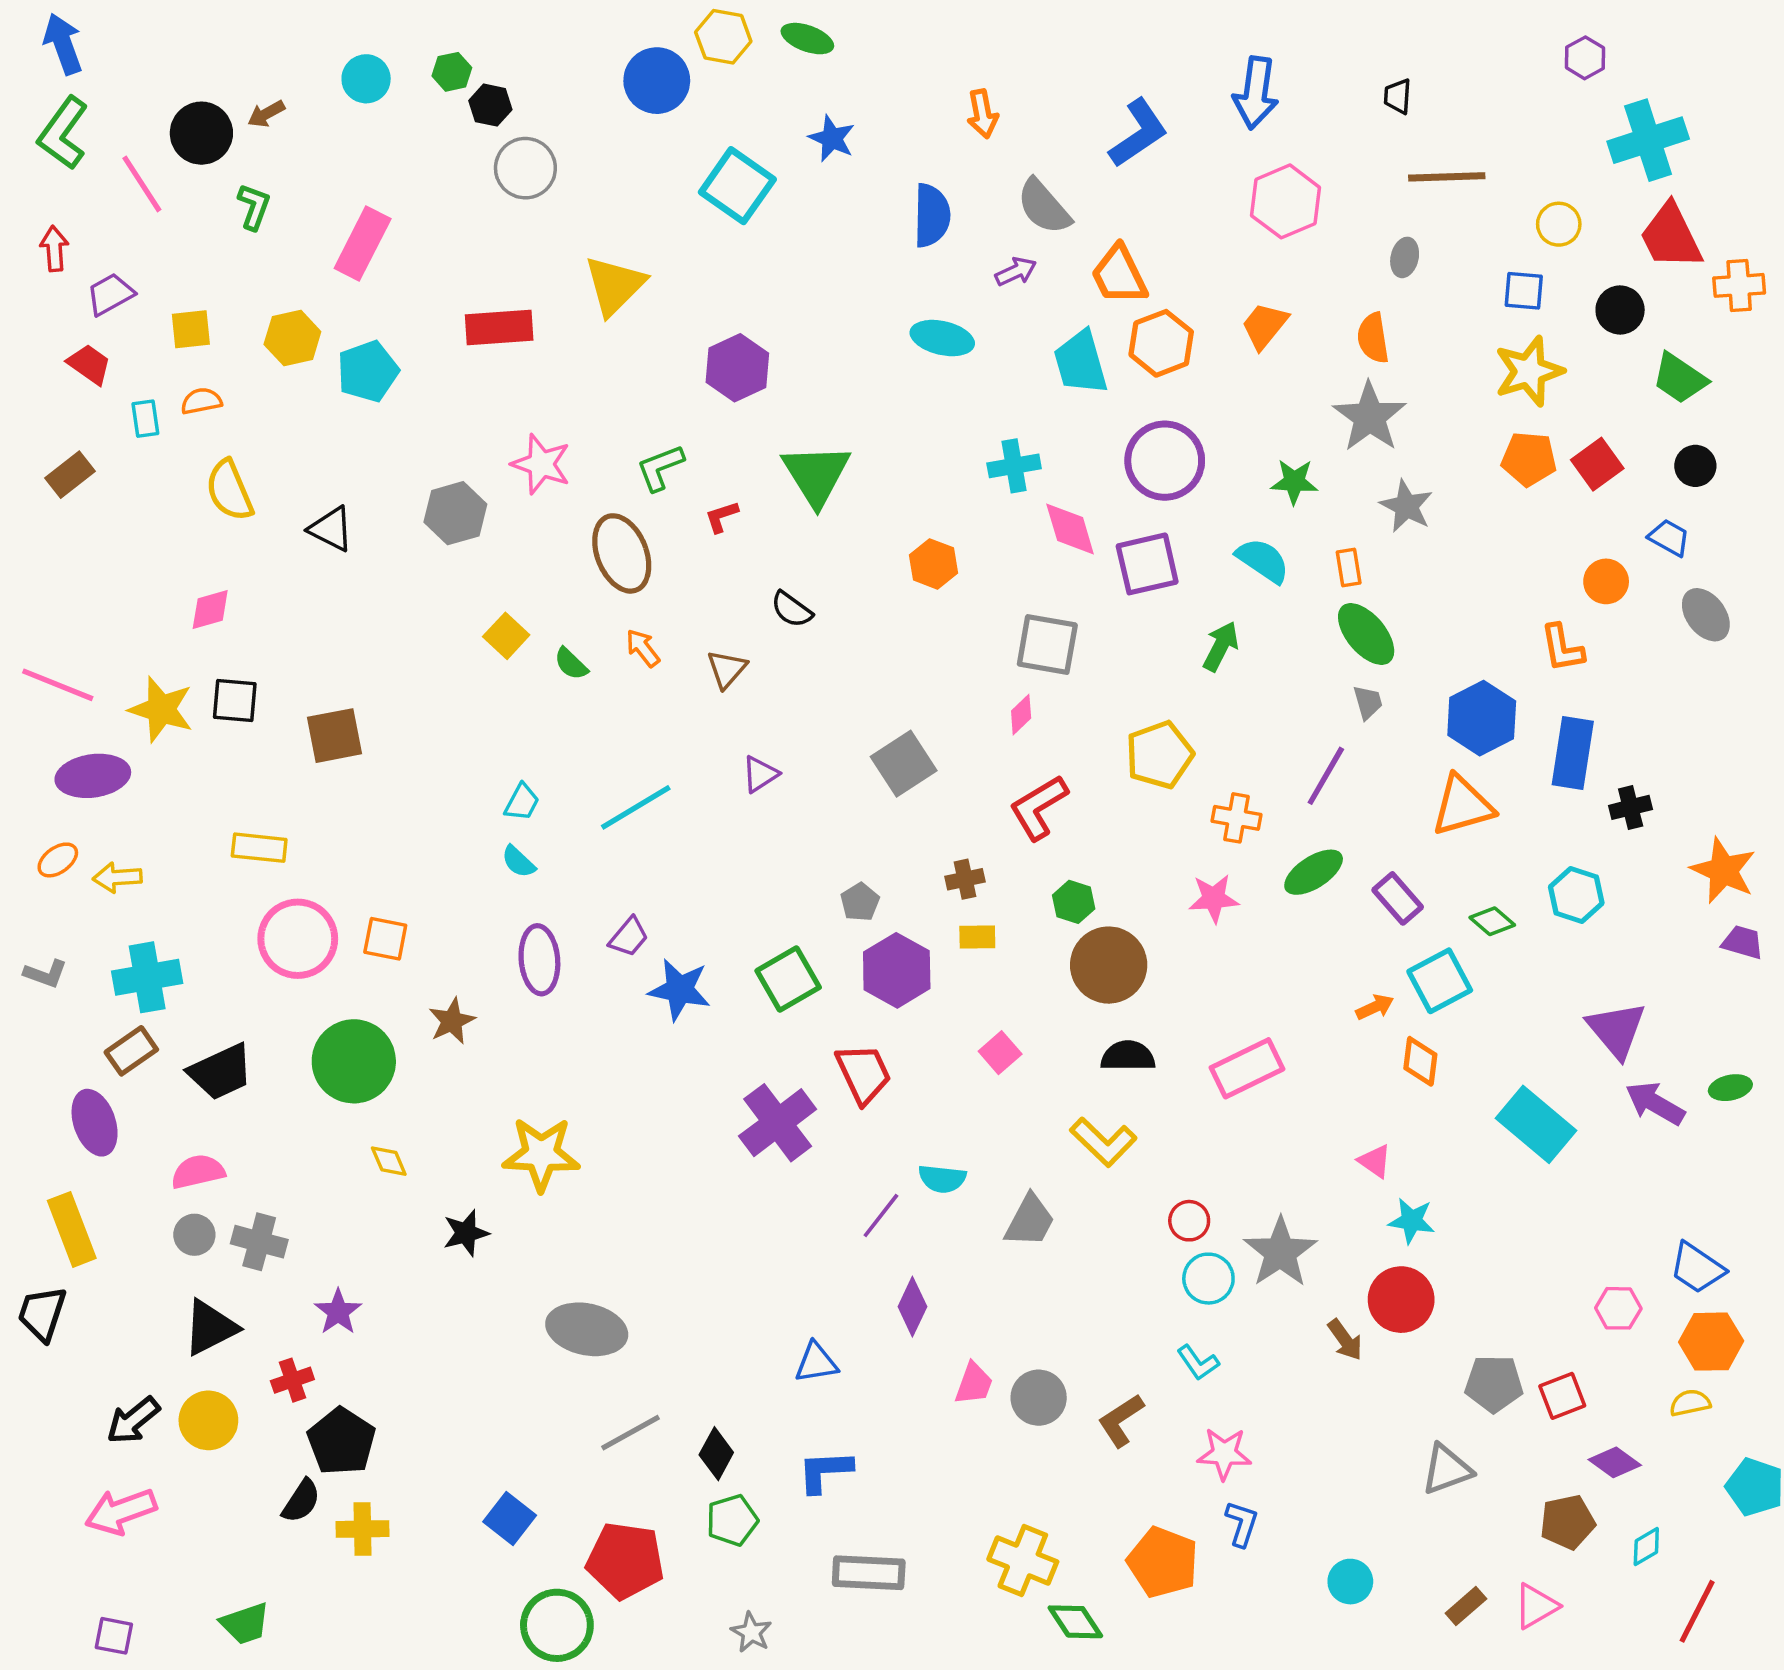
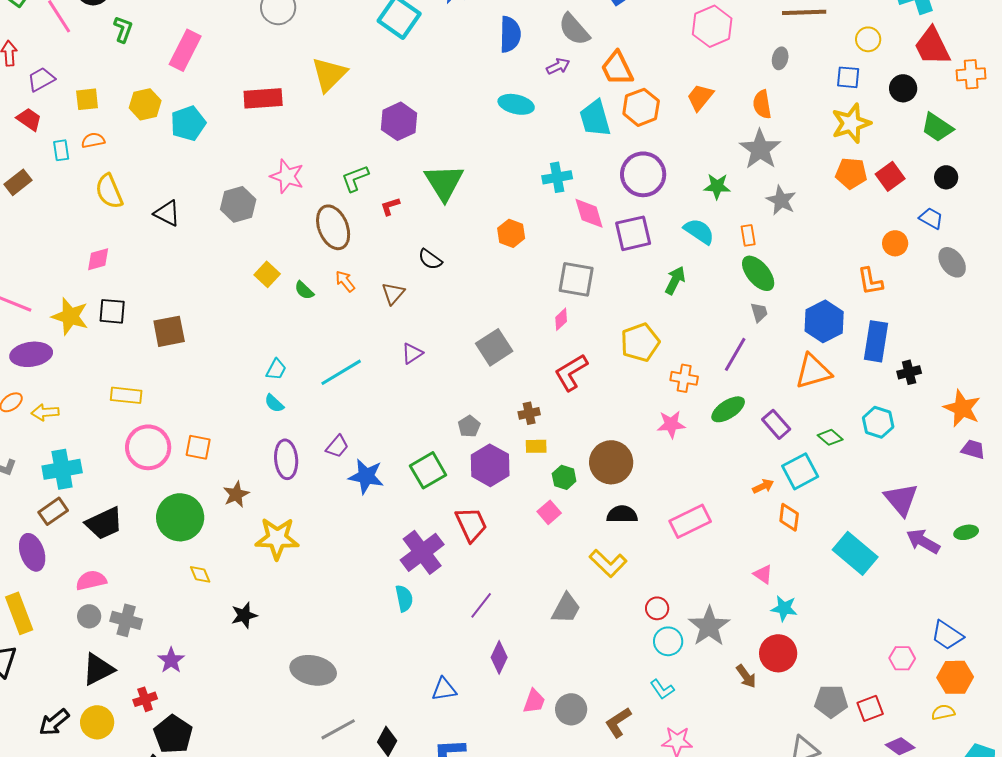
green hexagon: (1074, 902) -> (564, 477), moved
yellow star: (541, 1154) -> (277, 538), moved
cyan semicircle: (942, 1179) -> (404, 598), moved, turned -108

